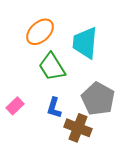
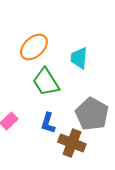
cyan trapezoid: (85, 43) -> (79, 58), size x0.7

